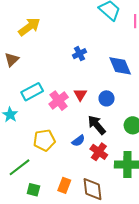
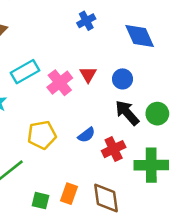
black arrow: (97, 125) -> (127, 113), moved
red cross: (99, 152) -> (114, 149), turned 30
green square: (33, 190) -> (41, 201), moved

